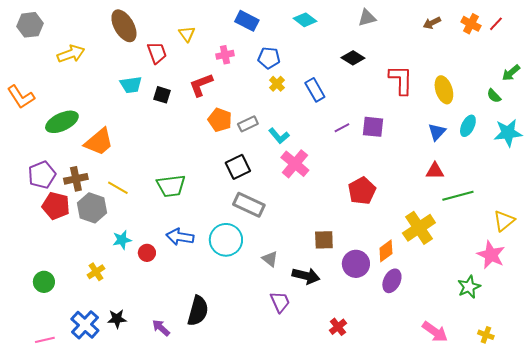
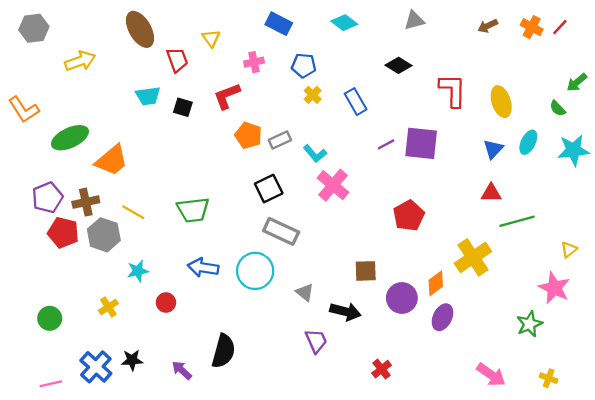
purple square: (373, 127) -> (421, 143), size x1.4
yellow triangle: (504, 221) -> (569, 249), size x0.7
red circle: (147, 253) -> (166, 303), moved

